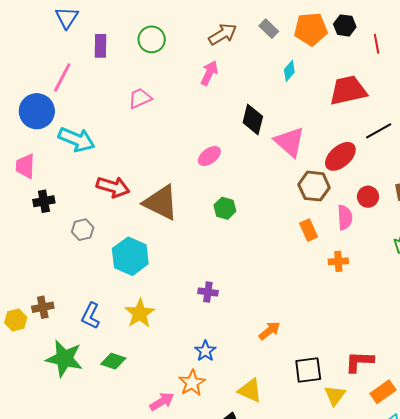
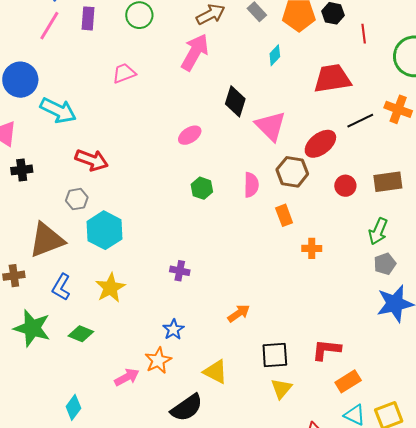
pink arrow: (209, 73) -> (195, 52), size x1.5
pink line: (62, 77) -> (49, 26), moved
brown triangle: (161, 203) -> (47, 240), moved, turned -51
pink semicircle: (345, 217) -> (251, 185), moved
gray hexagon: (83, 230) -> (77, 199), moved
yellow triangle: (335, 395) -> (281, 389), moved

